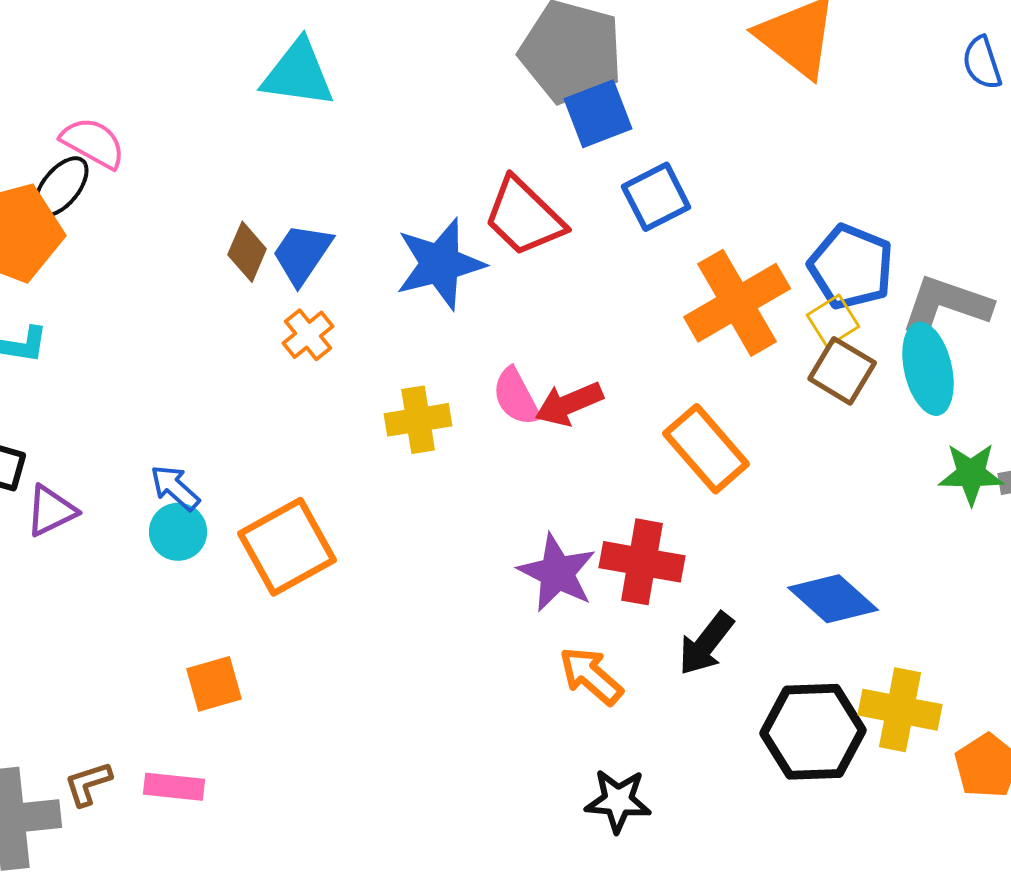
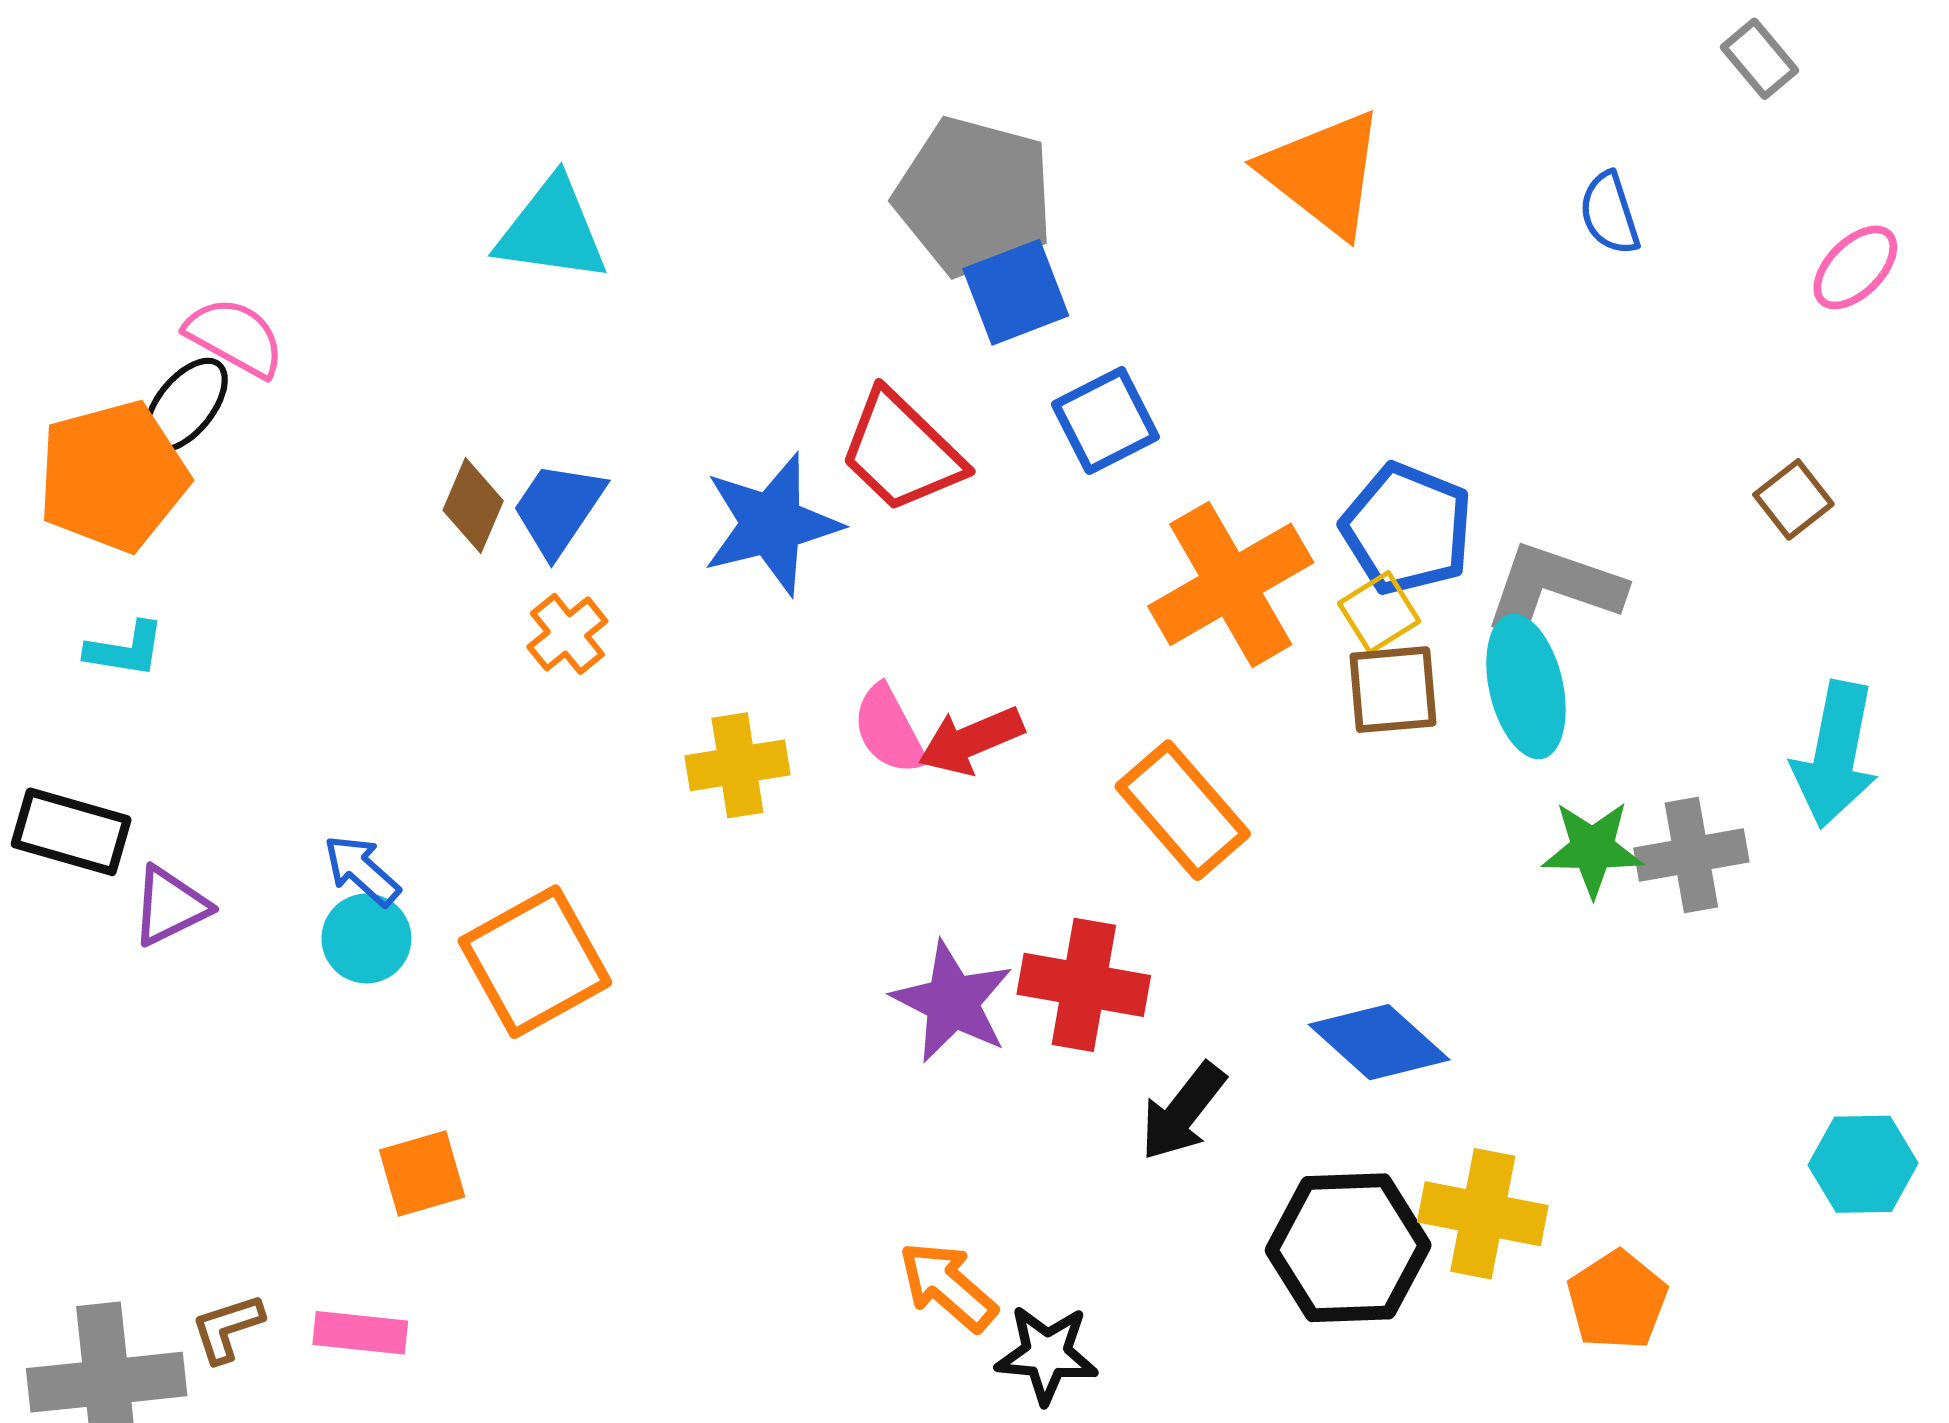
brown square: (842, 371) -> (1393, 690), turned -36
orange arrow: (591, 676) -> (948, 1286), moved

